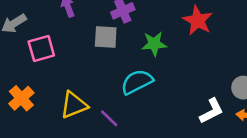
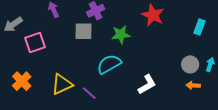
white L-shape: (212, 111) -> (147, 84), moved

